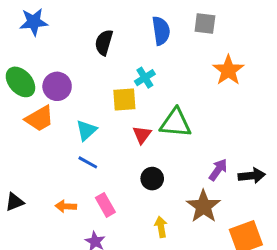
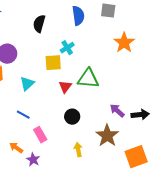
blue line: (88, 162) -> (23, 115), moved
purple arrow: (218, 170) -> (117, 111), turned -84
orange arrow: (66, 206) -> (16, 148), moved, turned 32

